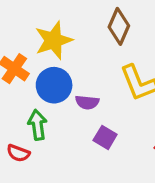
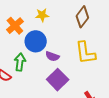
yellow star: (54, 40) -> (42, 15), size x0.6
purple square: (105, 137) -> (58, 80), size x1.5

